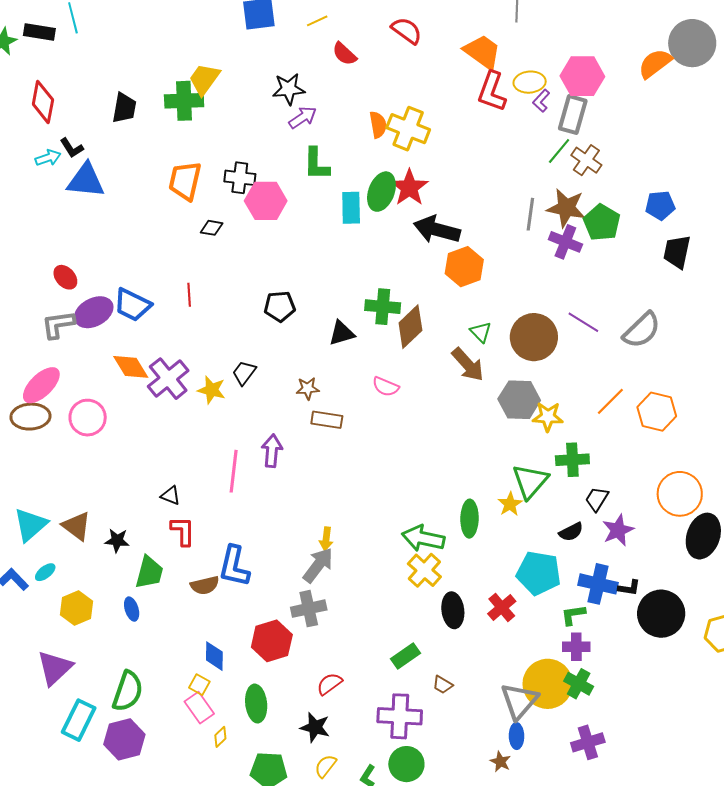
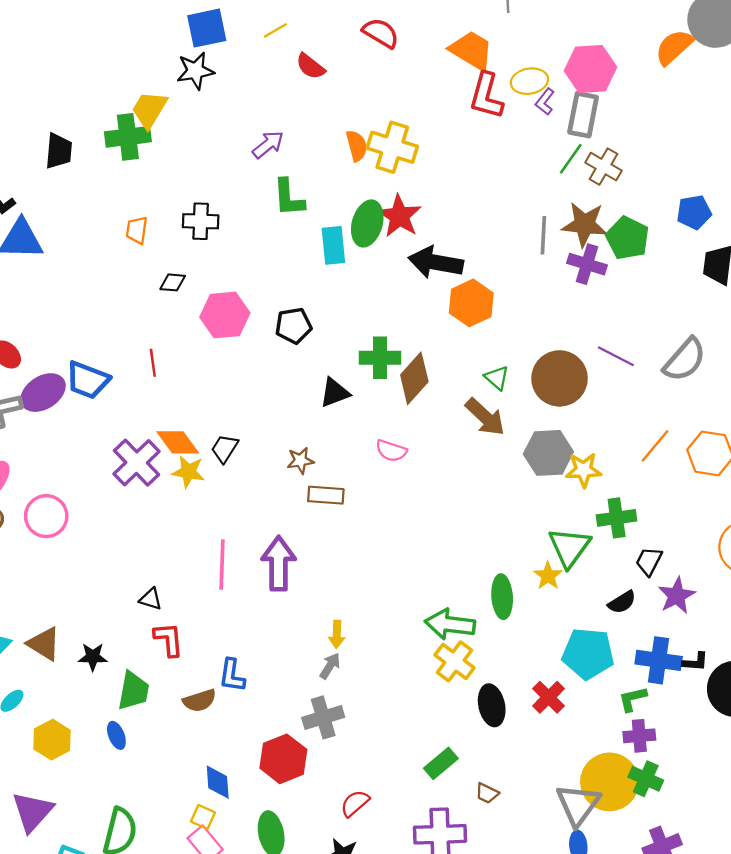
black star: (289, 89) -> (195, 71), moved
orange trapezoid: (185, 181) -> (137, 230), size x0.6
pink hexagon: (266, 201) -> (225, 315), moved
black pentagon: (280, 306) -> (293, 326), moved
orange diamond: (131, 367) -> (178, 442), moved
purple arrow: (272, 451) -> (279, 563), moved, size x1.4
gray arrow: (318, 565) -> (330, 666), size x0.6
blue L-shape: (234, 566) -> (232, 675), size x0.7

